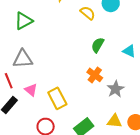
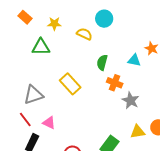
green triangle: (24, 21) -> (41, 47), moved, turned 42
orange cross: (95, 75) -> (115, 83), moved
yellow rectangle: (57, 98) -> (70, 84), moved

